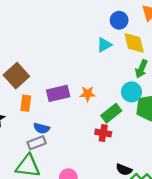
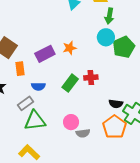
green rectangle: (111, 113) -> (70, 83), moved
gray rectangle: (37, 143) -> (26, 103), moved

